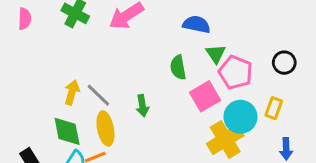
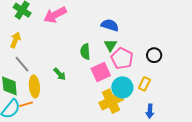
blue semicircle: (196, 24) -> (110, 25), moved
yellow arrow: (72, 92) -> (15, 40), moved
gray line: (98, 95) -> (22, 64), moved
green arrow: (142, 106) -> (60, 74), turned -40

